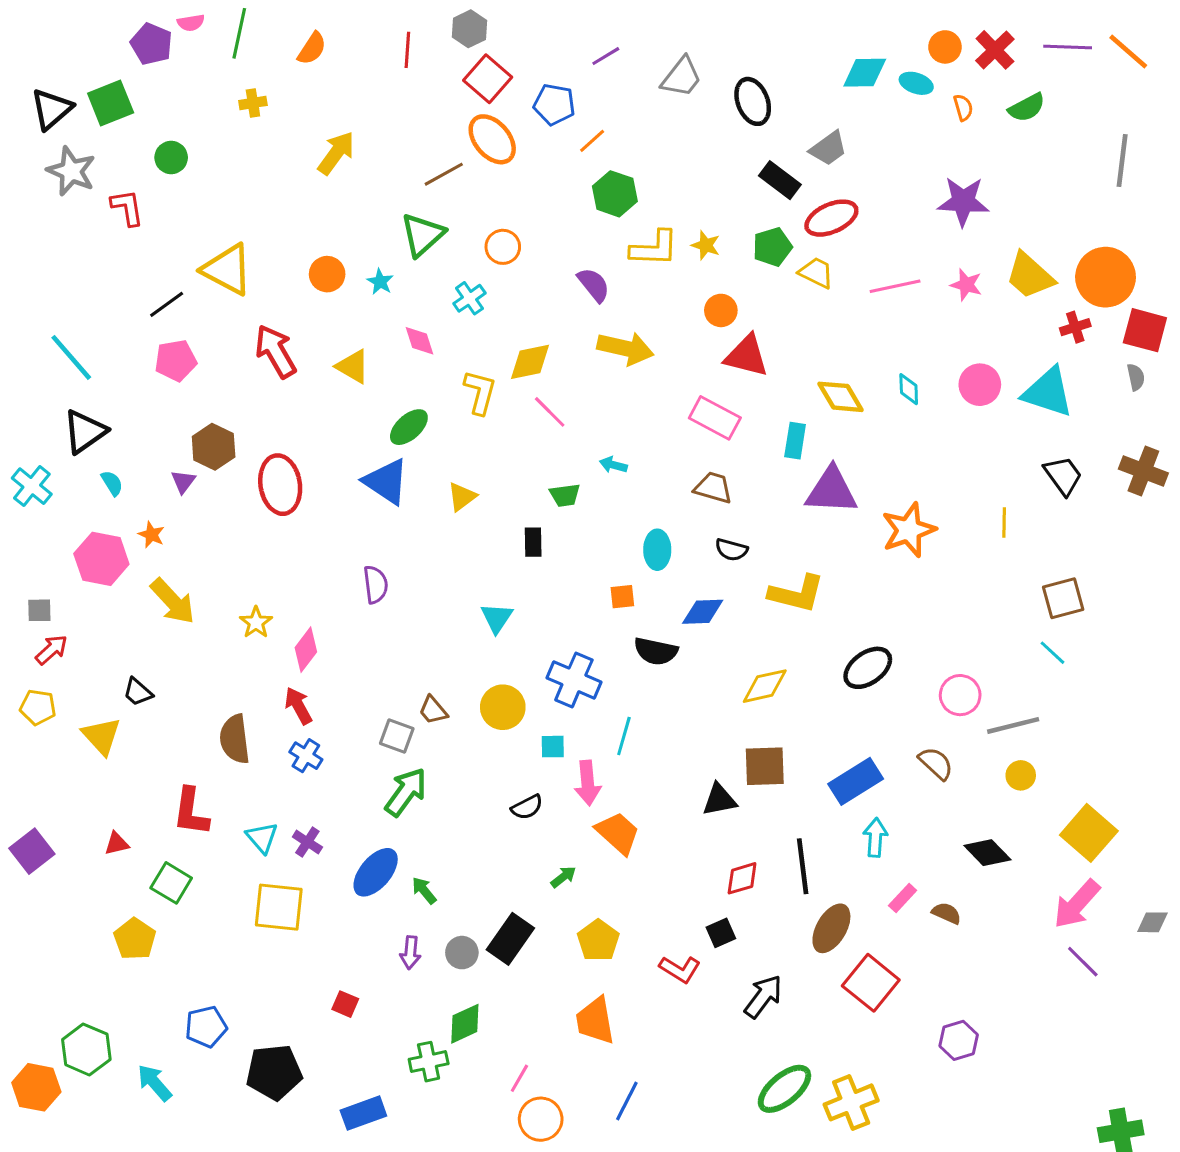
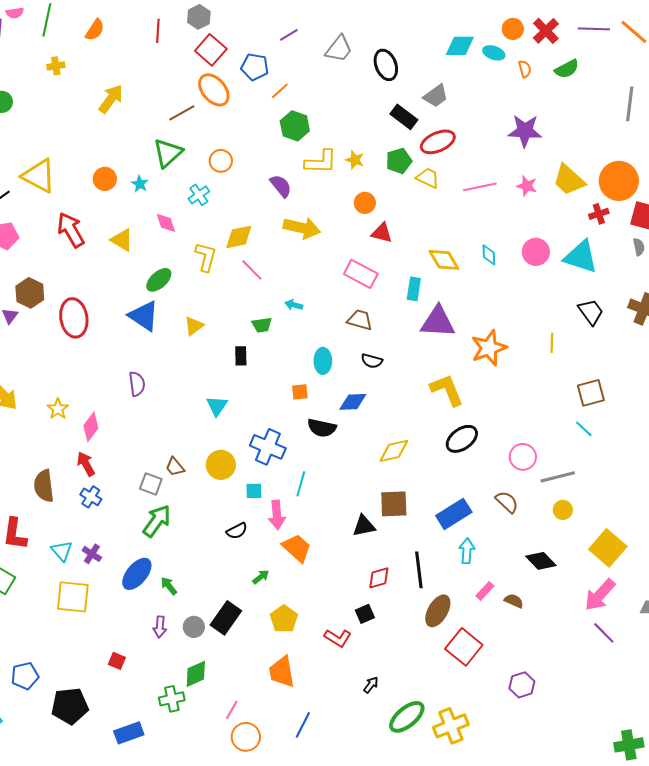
red triangle: (747, 356) -> (382, 233), size x0.7
yellow L-shape: (797, 594) -> (447, 390), moved, turned -126
black arrow: (763, 996) -> (371, 685), moved, size x0.6

